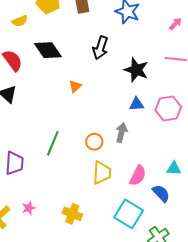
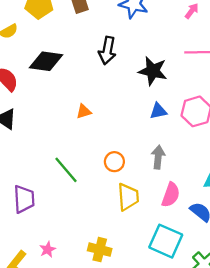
black diamond: (48, 50) -> (46, 61), turned -40
orange triangle: (75, 86) -> (84, 111), moved, turned 32
gray arrow: (121, 133) -> (158, 157), moved
green line: (53, 143) -> (66, 170), turned -55

